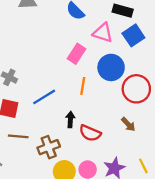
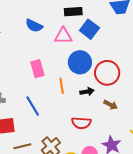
pink rectangle: (76, 54) -> (37, 69), moved, turned -30
blue line: (44, 97) -> (33, 106), turned -70
black arrow: (70, 120) -> (87, 92), moved, turned 96

